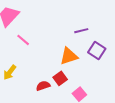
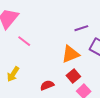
red square: (60, 78) -> (73, 76), moved

